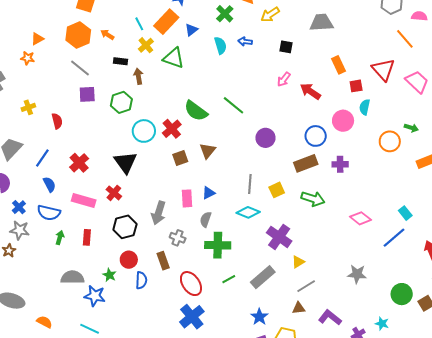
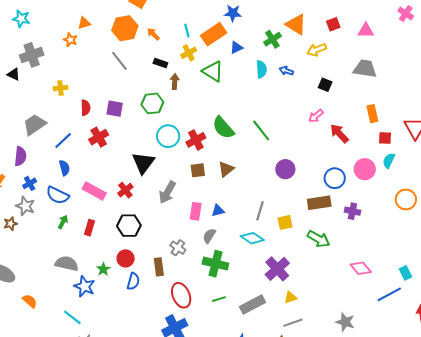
purple square: (87, 94) -> (115, 109), moved
red cross: (79, 163) -> (99, 137), moved
gray arrow: (159, 213) -> (167, 192), moved

